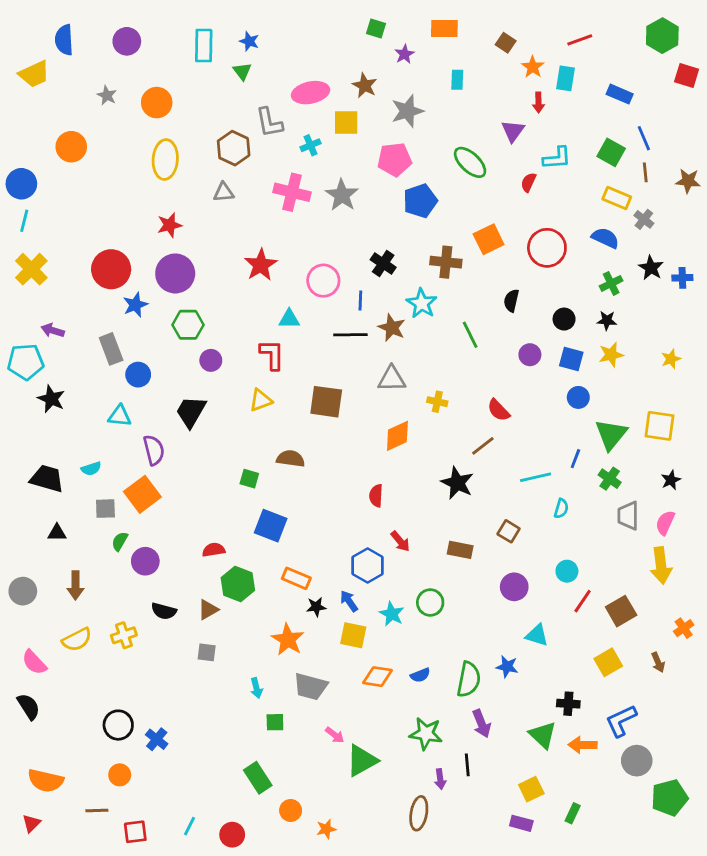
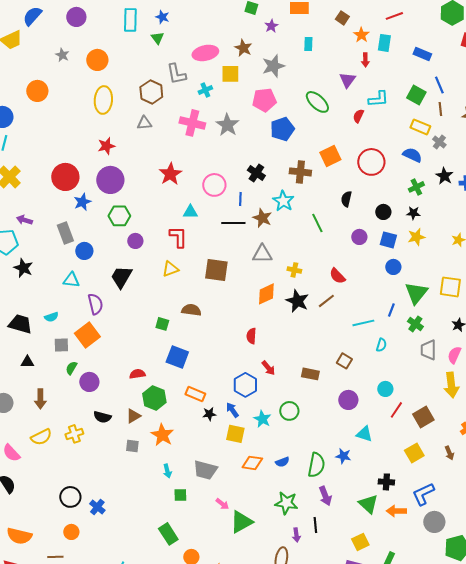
blue semicircle: (64, 40) -> (32, 16), turned 45
black star: (457, 483) -> (297, 301), moved
orange star: (288, 640) -> (162, 435), moved

